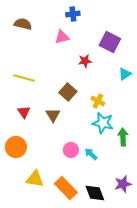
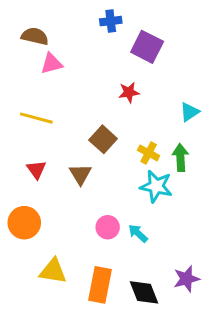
pink triangle: (62, 37) -> (52, 64), moved
purple square: (110, 42) -> (147, 47), moved
green arrow: (123, 137) -> (180, 158), moved
orange rectangle: (66, 188) -> (100, 285), turned 55

